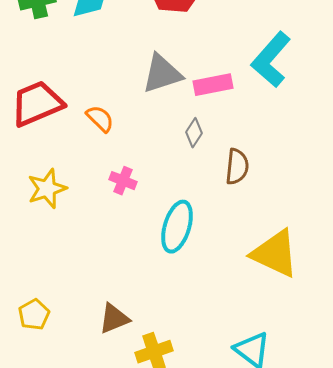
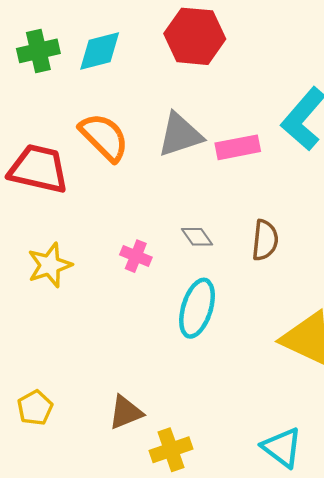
red trapezoid: (37, 104) -> (38, 169), turned 36
orange semicircle: (100, 119) -> (104, 137), moved, size x1.6
gray diamond: (194, 133) -> (197, 237), moved, turned -68

